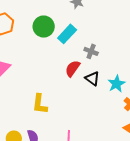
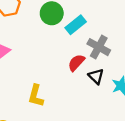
gray cross: (91, 51) -> (99, 47), size x1.5

